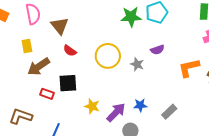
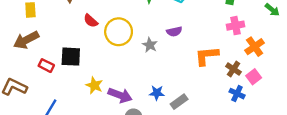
red semicircle: (70, 51) -> (91, 21), moved
brown arrow: (39, 67) -> (26, 40), moved
blue star: (140, 105) -> (157, 93), moved
purple arrow: (116, 112) -> (120, 95), turned 60

